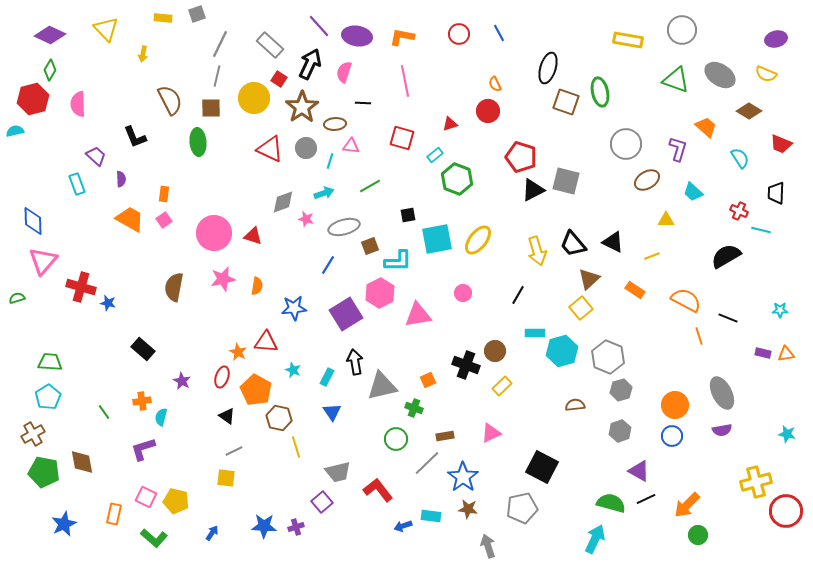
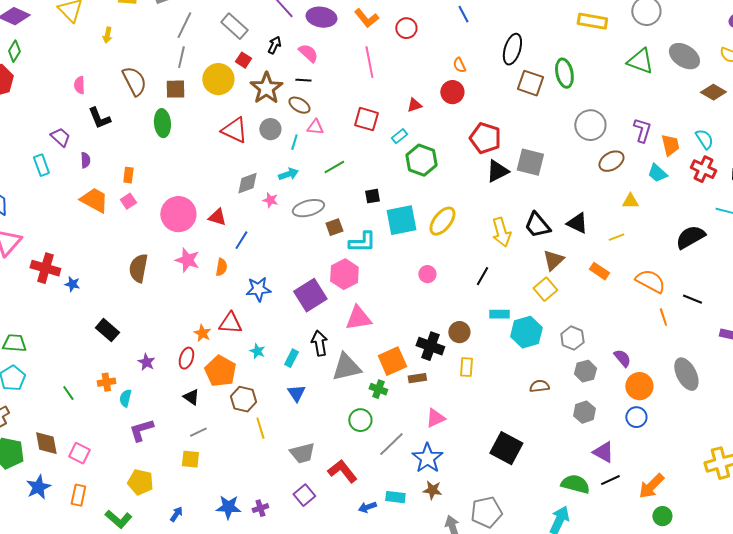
red circle: (459, 34) -> (406, 28), moved
orange L-shape: (402, 37) -> (366, 18), turned -140
black arrow: (310, 64) -> (274, 45), size x0.6
pink semicircle: (344, 72) -> (308, 53), turned 115
black line: (363, 103) -> (303, 80), moved
pink semicircle: (78, 104) -> (79, 85), moved, size x0.7
brown ellipse: (335, 124) -> (299, 105), turned 35
orange trapezoid: (706, 127) -> (670, 145), moved, turned 35
red cross: (739, 211) -> (703, 169), moved, size x1.4
blue line: (328, 265) -> (241, 240), moved
pink star: (223, 279) -> (187, 260), turned 30
pink triangle: (418, 315) -> (358, 318), moved
gray hexagon: (608, 357) -> (572, 338), size x0.7
orange square: (428, 380) -> (392, 361), size x1.8
yellow rectangle: (502, 386) -> (466, 367), turned -42
purple semicircle: (722, 430) -> (622, 358), moved, turned -120
pink triangle: (491, 433) -> (435, 418), moved
brown rectangle: (445, 436) -> (417, 378), moved
purple L-shape: (143, 449) -> (141, 430), moved
pink square: (146, 497) -> (79, 453), moved
purple square: (322, 502) -> (304, 495), moved
gray pentagon: (522, 508) -> (486, 512), moved
blue star: (64, 524) -> (38, 487), moved

